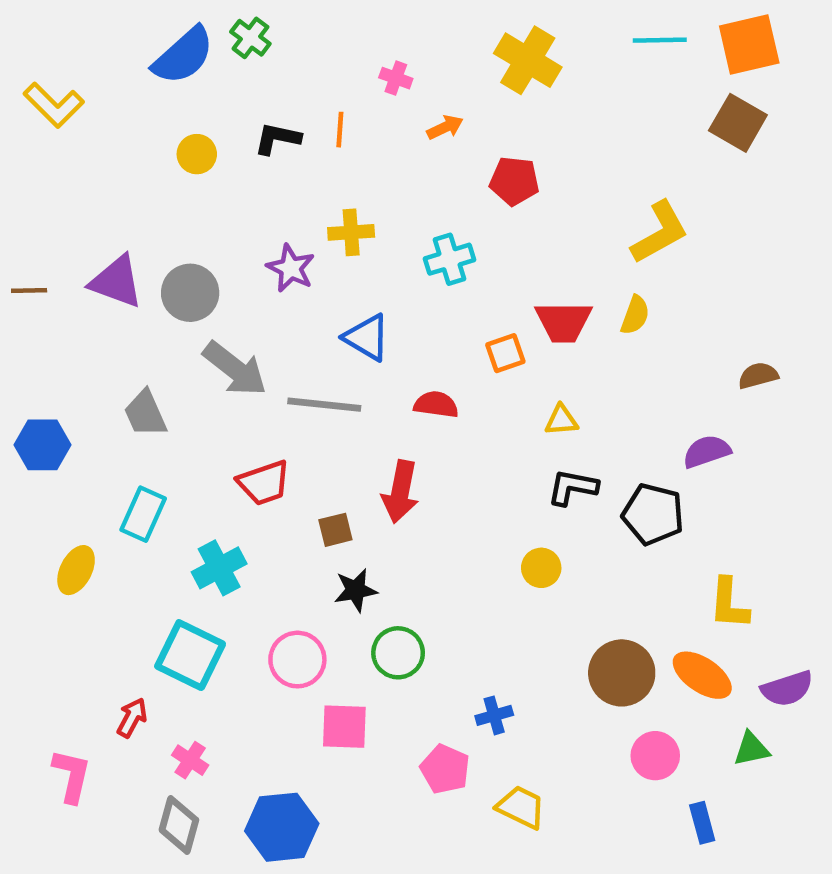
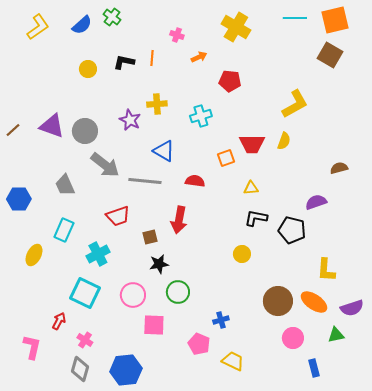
blue semicircle: (183, 56) -> (82, 25), size x0.7
yellow L-shape: (54, 105) -> (38, 27), moved, turned -80
brown line: (29, 291) -> (13, 130), turned -42

